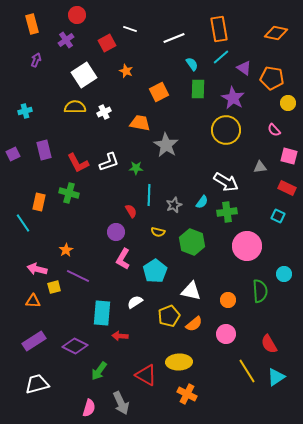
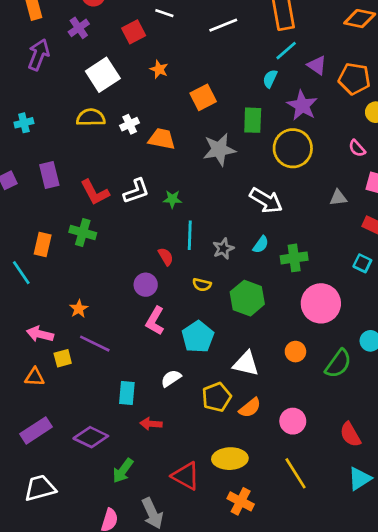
purple arrow: (36, 60) -> (39, 55), size x1.6
cyan semicircle: (192, 64) -> (270, 79), moved, turned -120
green rectangle: (198, 89) -> (253, 120), moved
orange trapezoid: (140, 123) -> (162, 139), moved
gray star: (166, 145) -> (219, 150), moved, turned 30
white arrow: (226, 182) -> (266, 200), moved
green semicircle: (260, 291) -> (338, 364), turned 40
orange circle: (228, 300) -> (295, 352), moved
cyan rectangle: (102, 313) -> (127, 393), size x0.7
yellow line: (247, 371) -> (295, 473), moved

